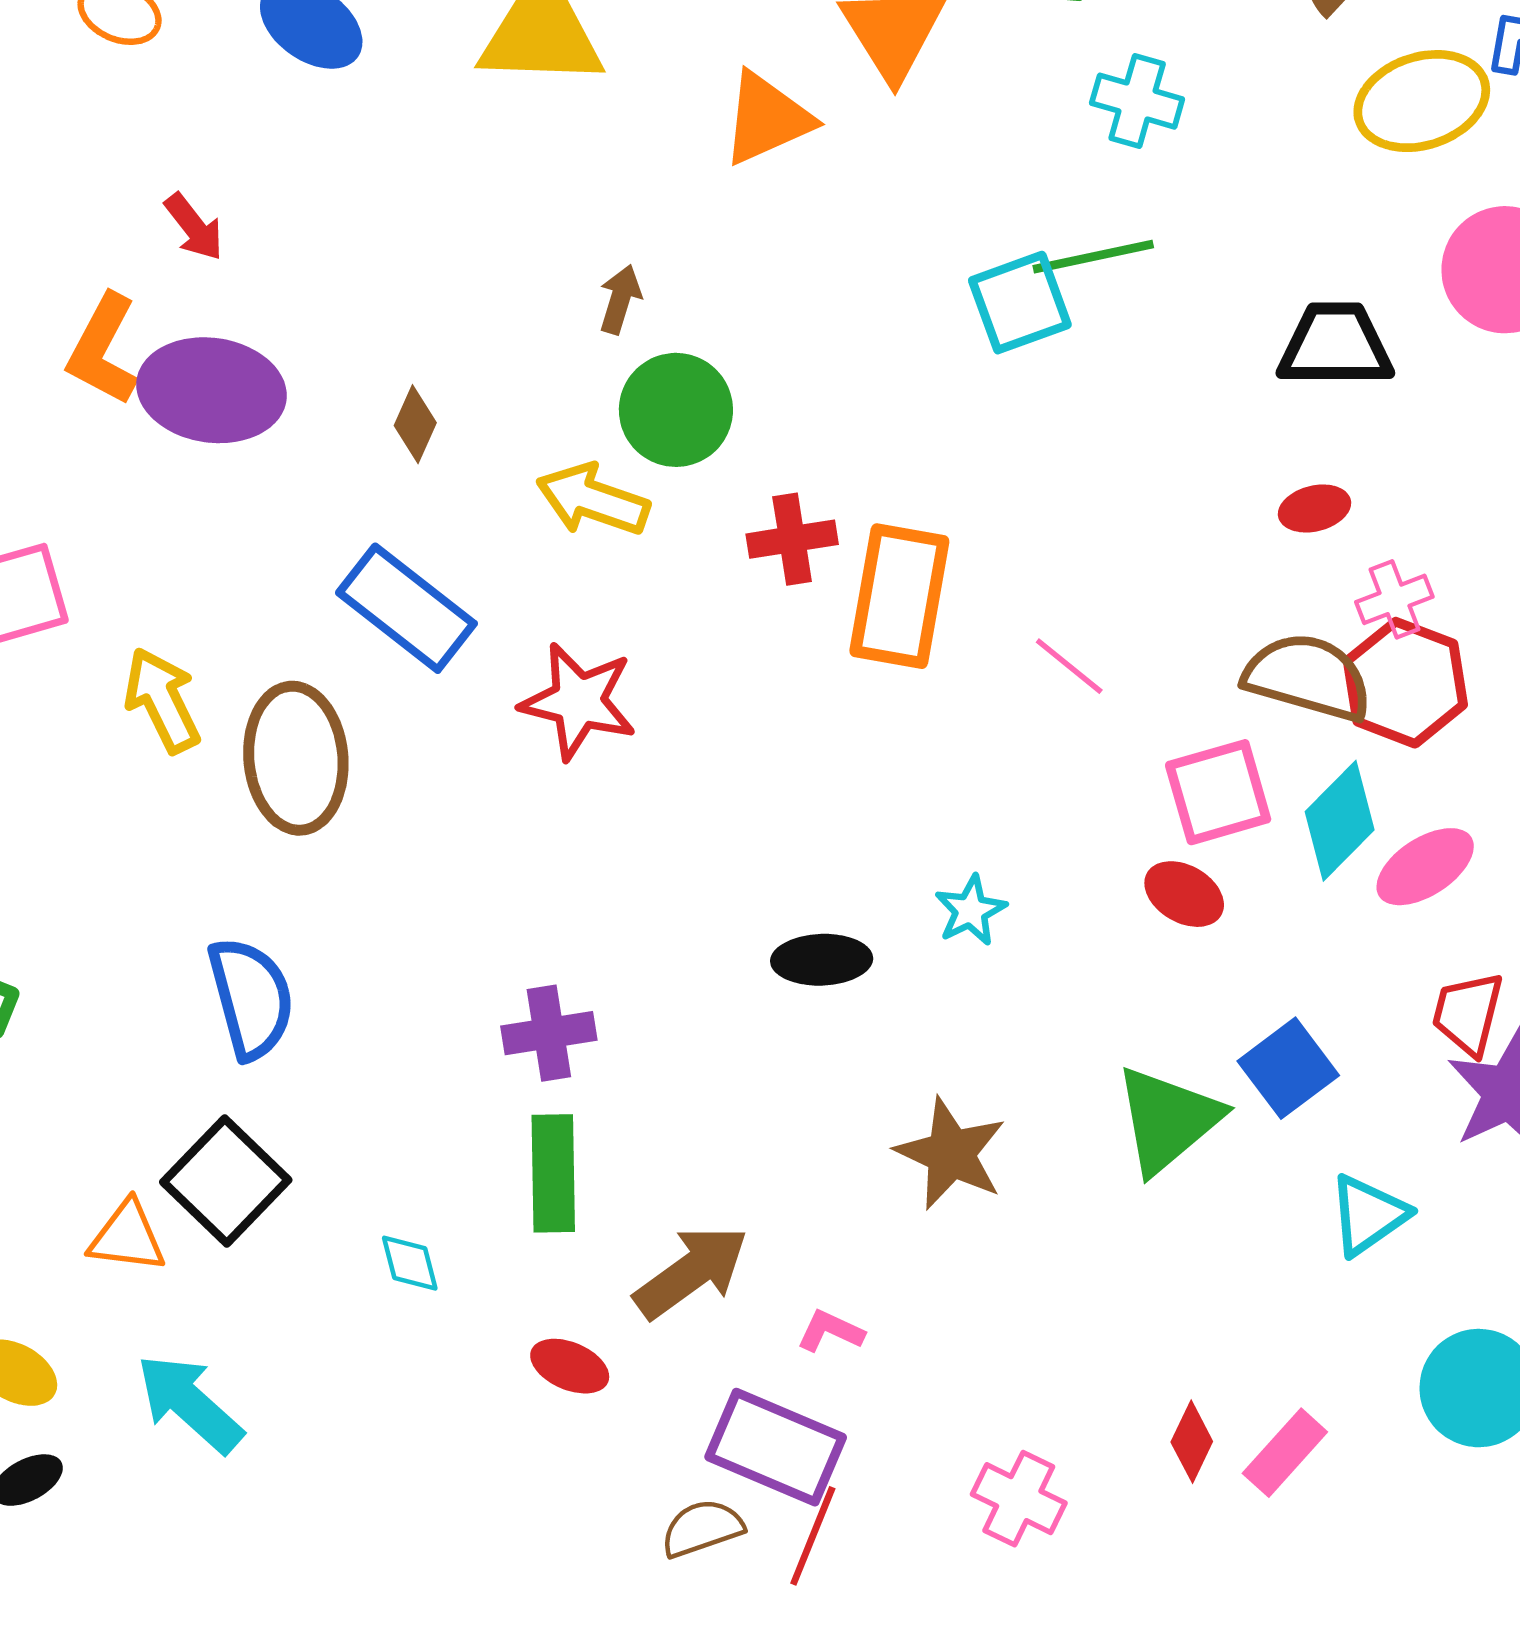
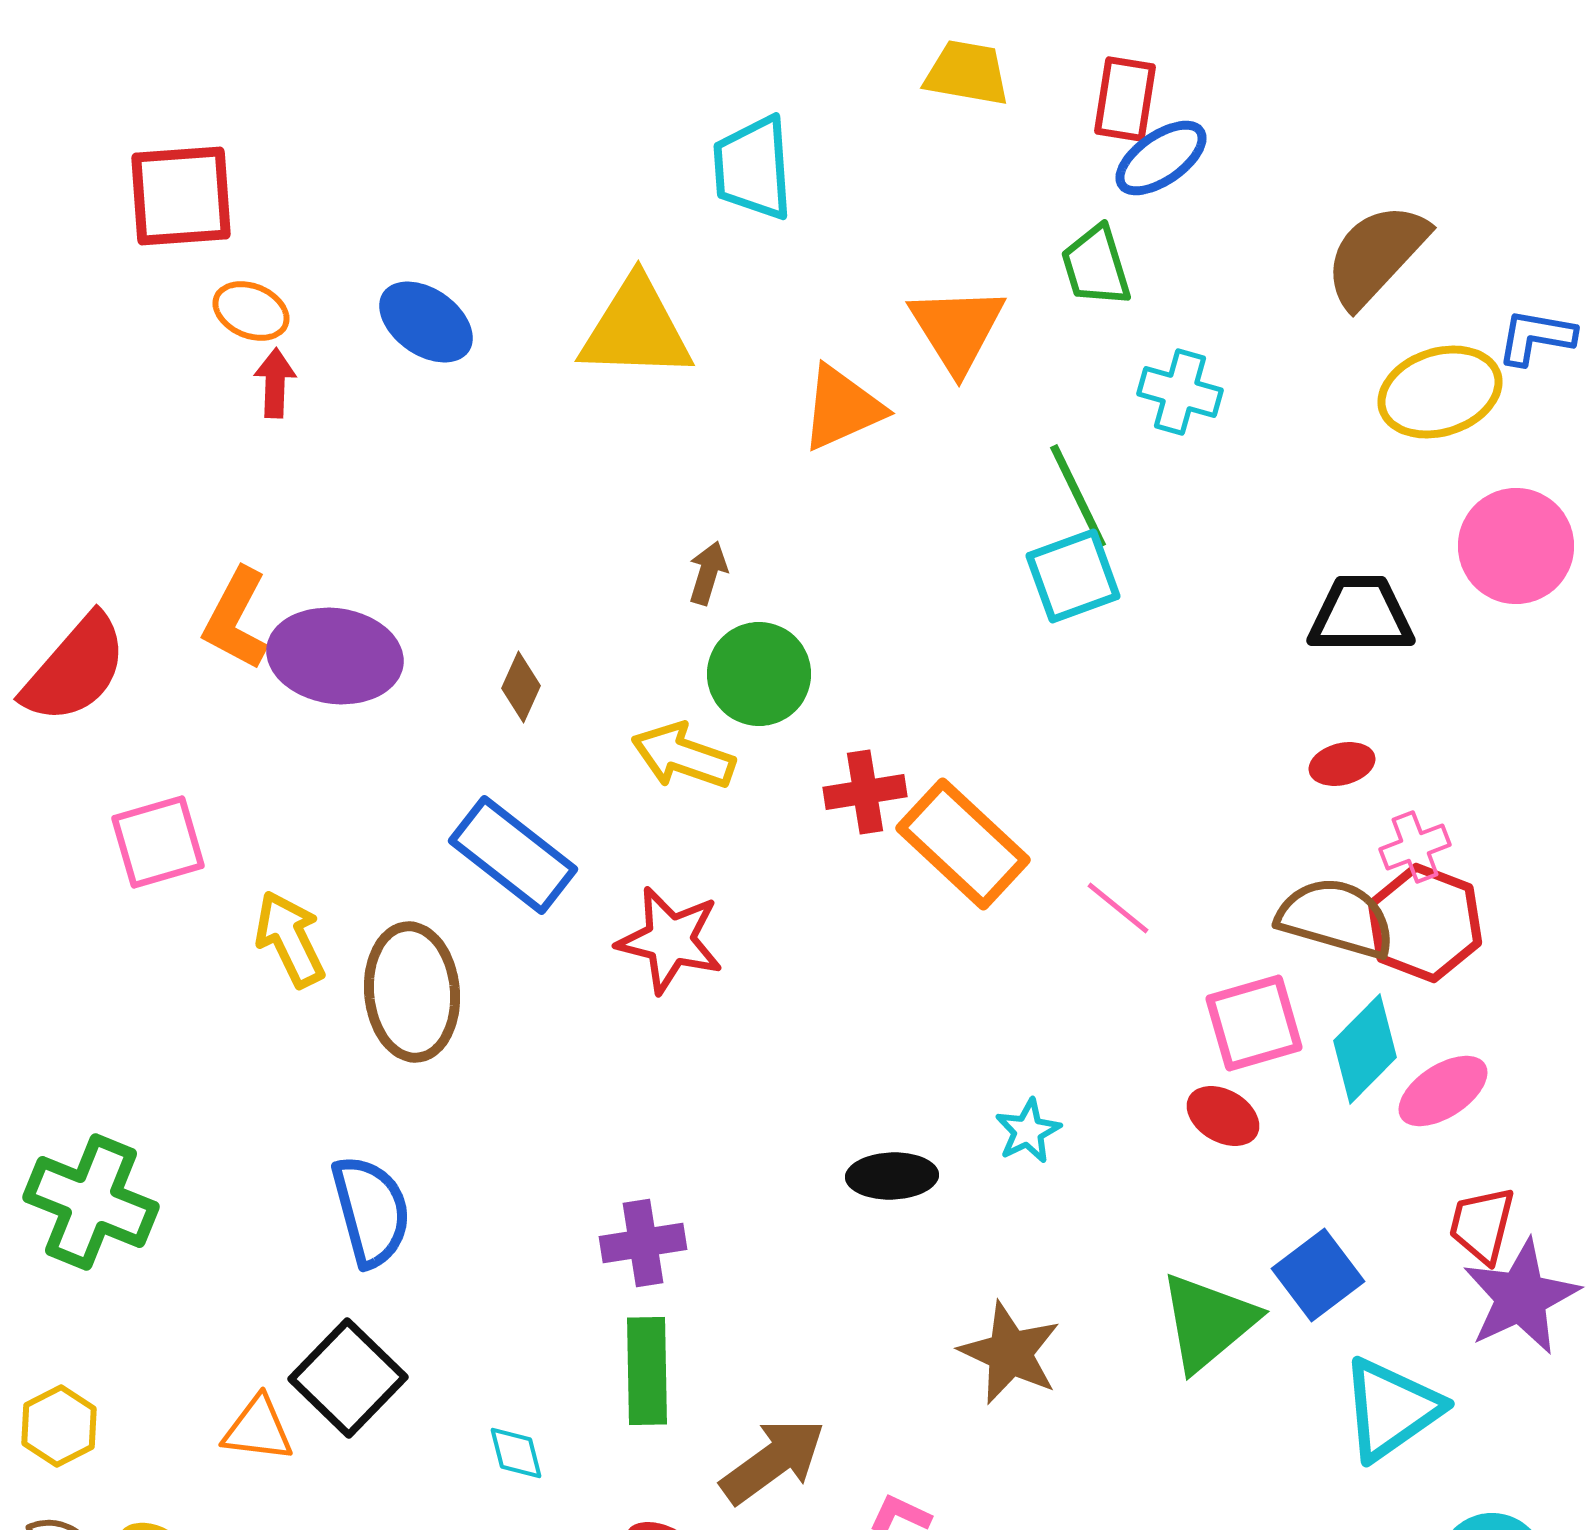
red arrow: (194, 227) -> (275, 383), moved, turned -140
green line: (1093, 257) -> (1078, 496), moved, turned 76
orange rectangle: (899, 596) -> (963, 844), turned -57
cyan triangle: (1368, 1215) -> (1391, 1409), size x1.4

